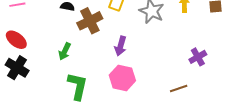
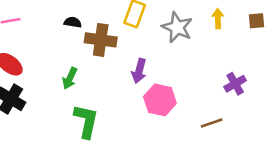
brown cross: (90, 21) -> (101, 40), turned 35
pink hexagon: (122, 78) -> (160, 100), moved

